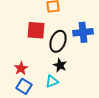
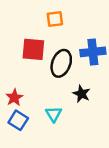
black star: (60, 65) -> (81, 94), moved
cyan triangle: (52, 81) -> (54, 114), turned -40

